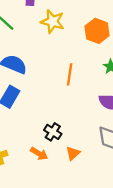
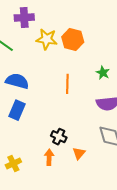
orange hexagon: (97, 31) -> (73, 40), moved
orange arrow: (39, 154) -> (49, 157), turned -112

